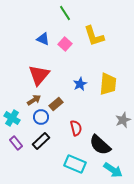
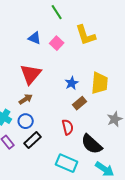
brown rectangle: (56, 104) -> (80, 103), moved
blue circle: (41, 117) -> (26, 121), moved

